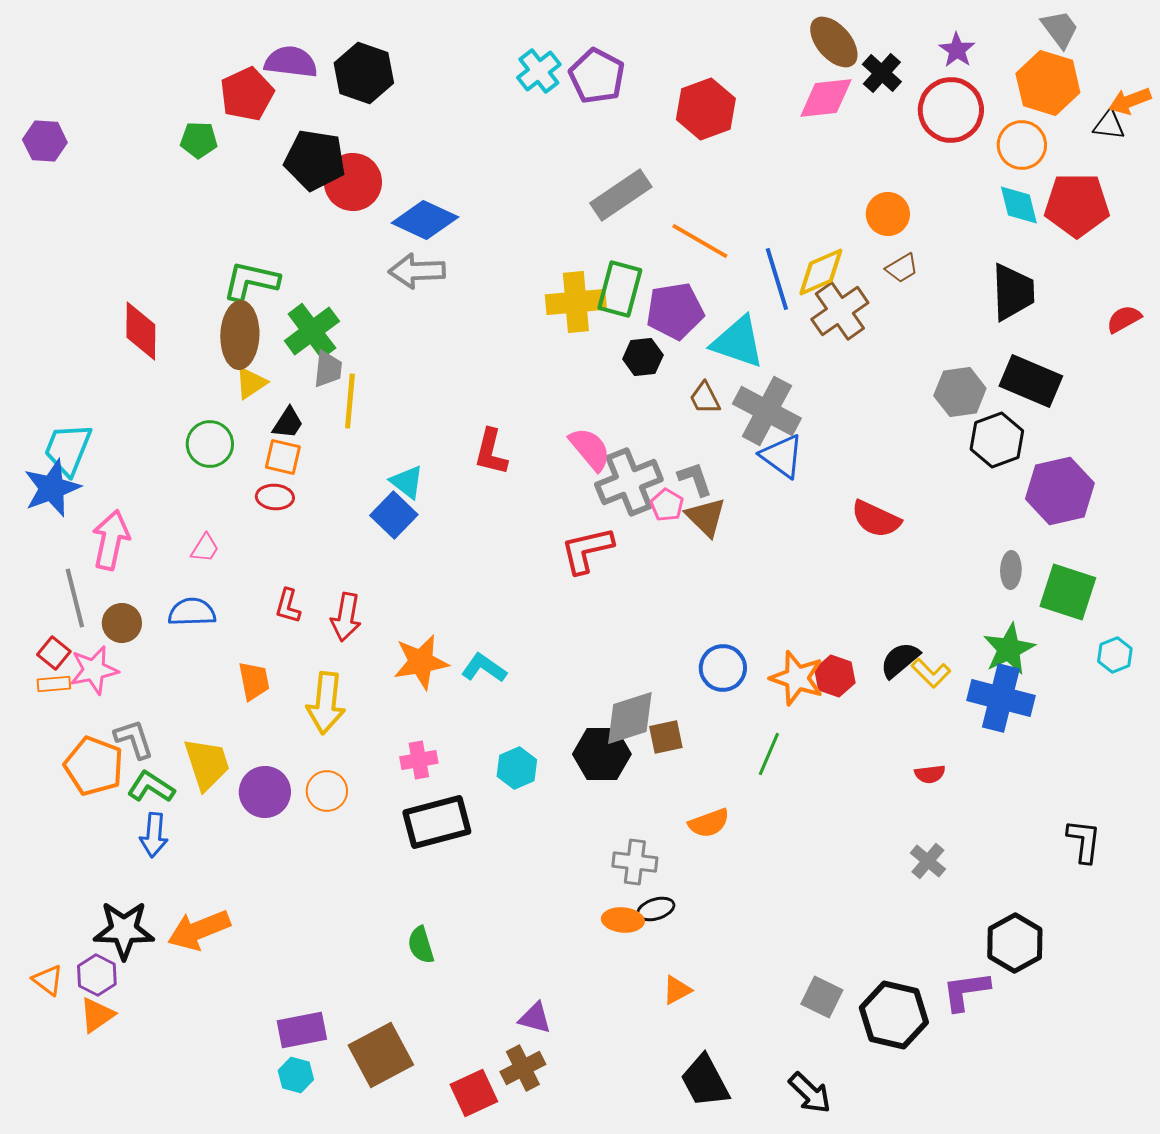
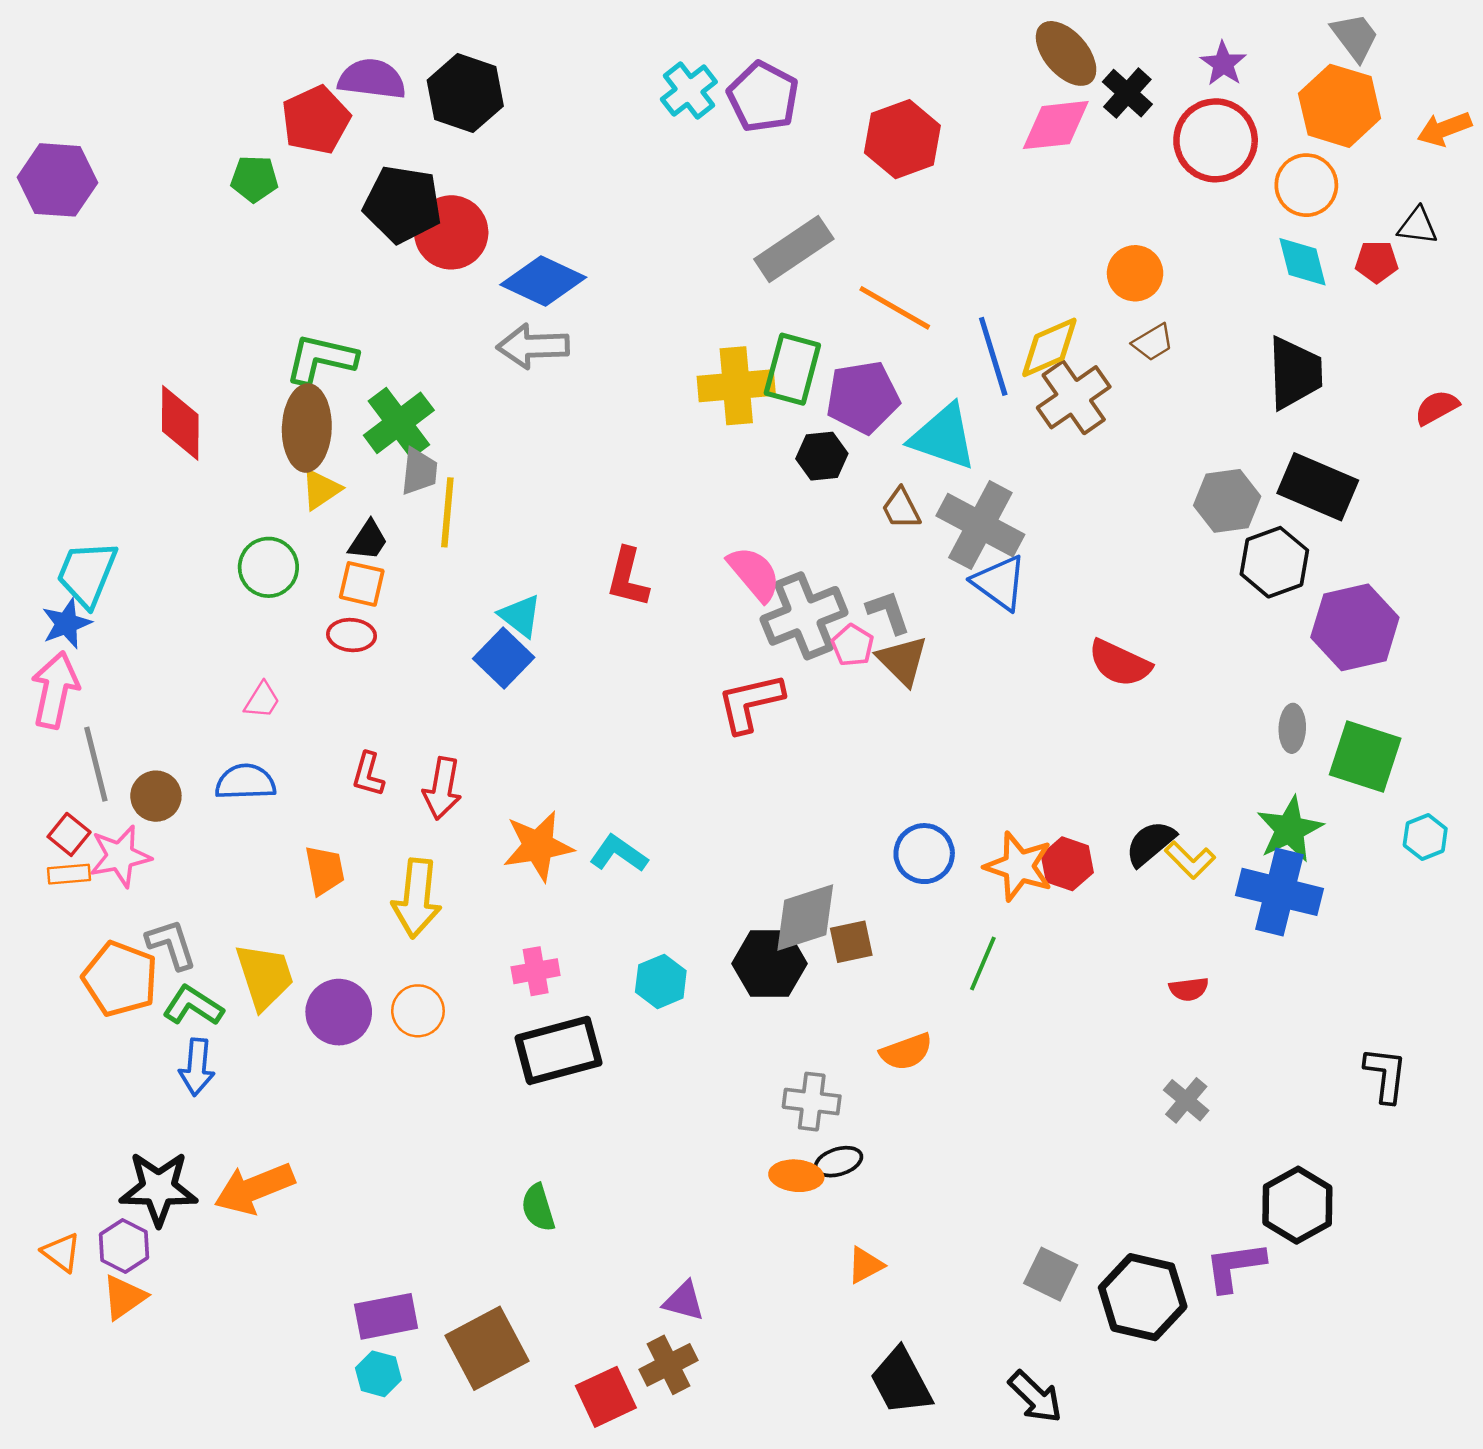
black triangle: (1109, 125) -> (1418, 226), moved
purple hexagon: (45, 141) -> (58, 180), size x1.4
red pentagon: (1077, 205) -> (1377, 262), size x0.5
blue star: (52, 488) -> (66, 624), size x0.7
pink arrow: (111, 540) -> (55, 690), moved

